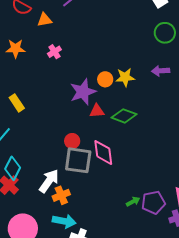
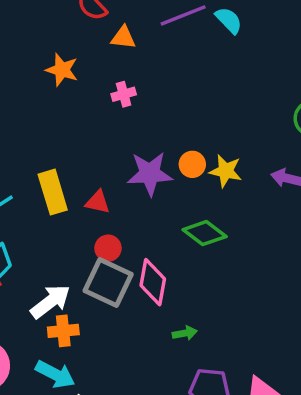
yellow rectangle: (17, 103) -> (53, 192), moved, size x1.4
red triangle: (97, 111) -> (98, 202), moved
green arrow: (133, 202) -> (185, 333), moved

